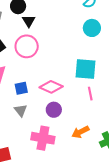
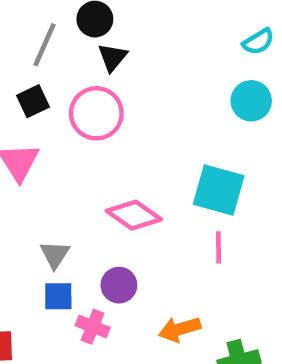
blue square: (21, 88) -> (58, 296), moved
purple circle: (54, 110) -> (119, 285), moved
pink cross: (43, 138) -> (93, 327), size x0.6

